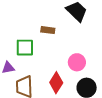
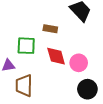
red diamond: (56, 83) -> (56, 56), moved, turned -50

